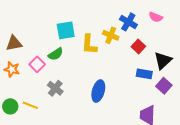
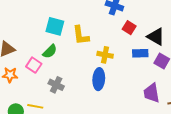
cyan square: (66, 30) -> (55, 26), turned 36
yellow cross: (111, 35) -> (105, 55), moved
black triangle: (163, 61) -> (156, 37), turned -36

